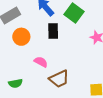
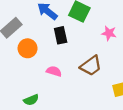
brown trapezoid: (59, 79) -> (91, 66), moved

